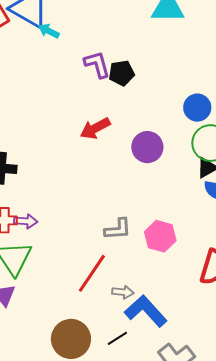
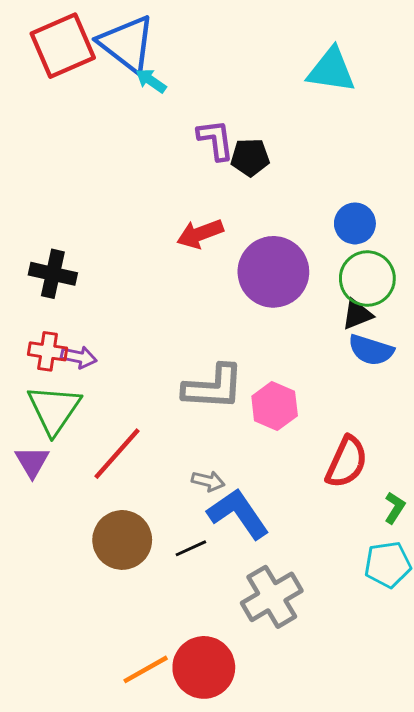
purple circle: (147, 147) -> (273, 272), size x1.5
gray L-shape: (118, 229) -> (213, 387), size x1.5
red line: (92, 273) -> (117, 454), moved

